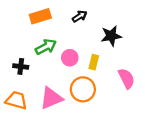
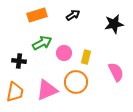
black star: (111, 36) -> (114, 24), moved
orange trapezoid: (16, 100) -> (15, 92), turned 85

